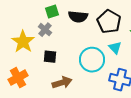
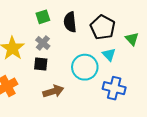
black semicircle: (78, 17) -> (70, 22), turned 78
gray cross: (45, 30) -> (43, 43), moved

